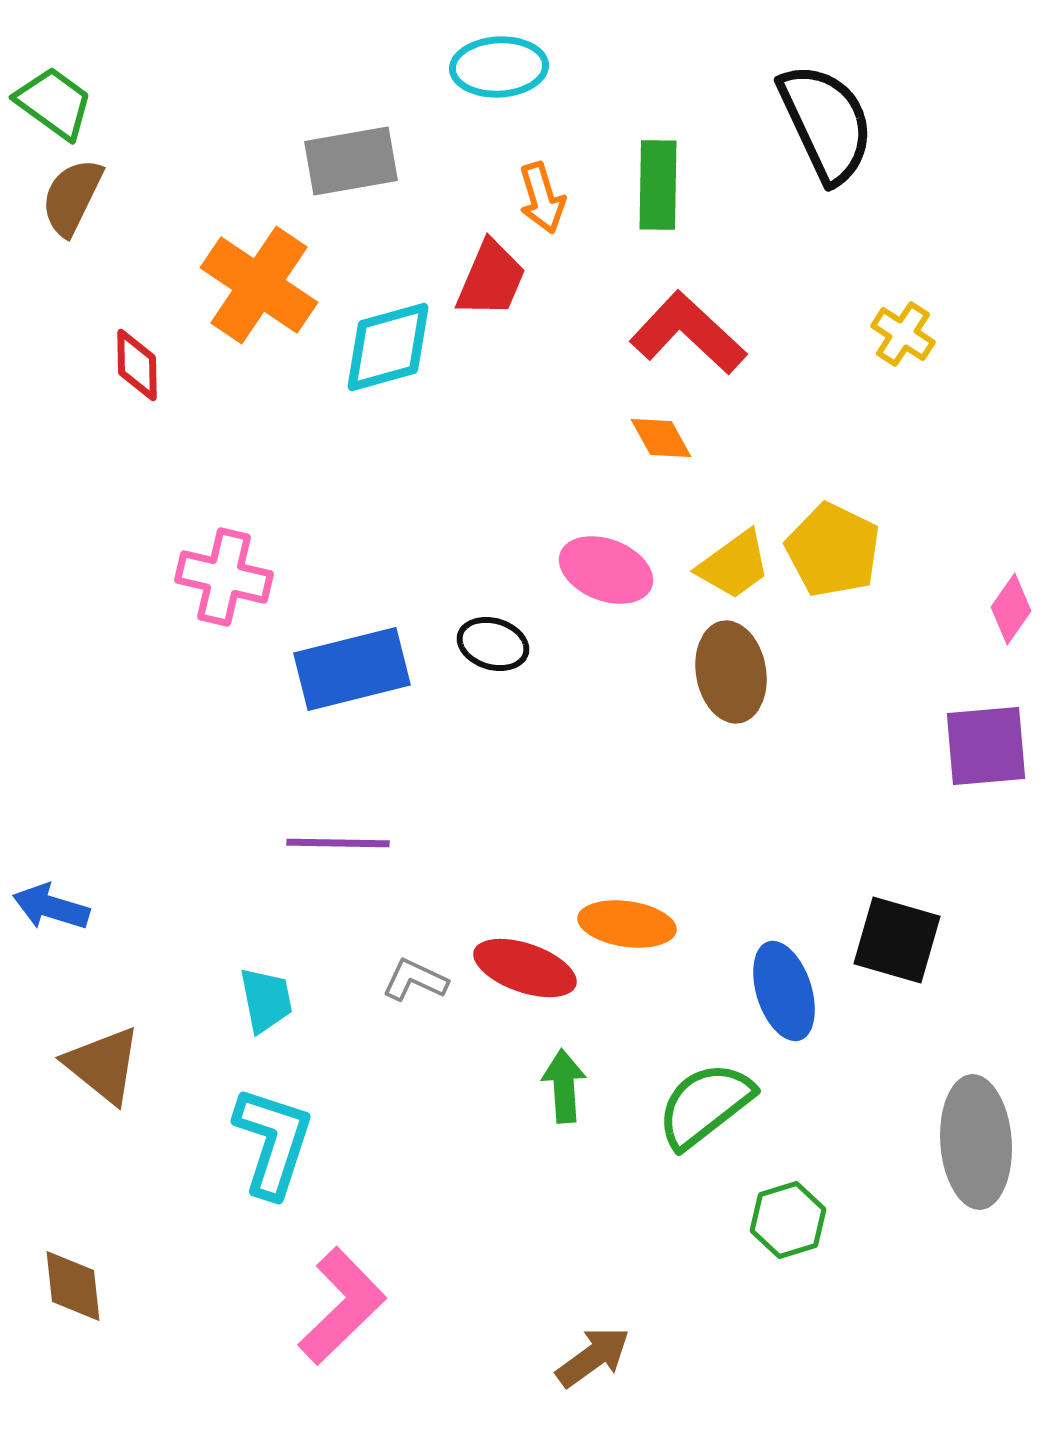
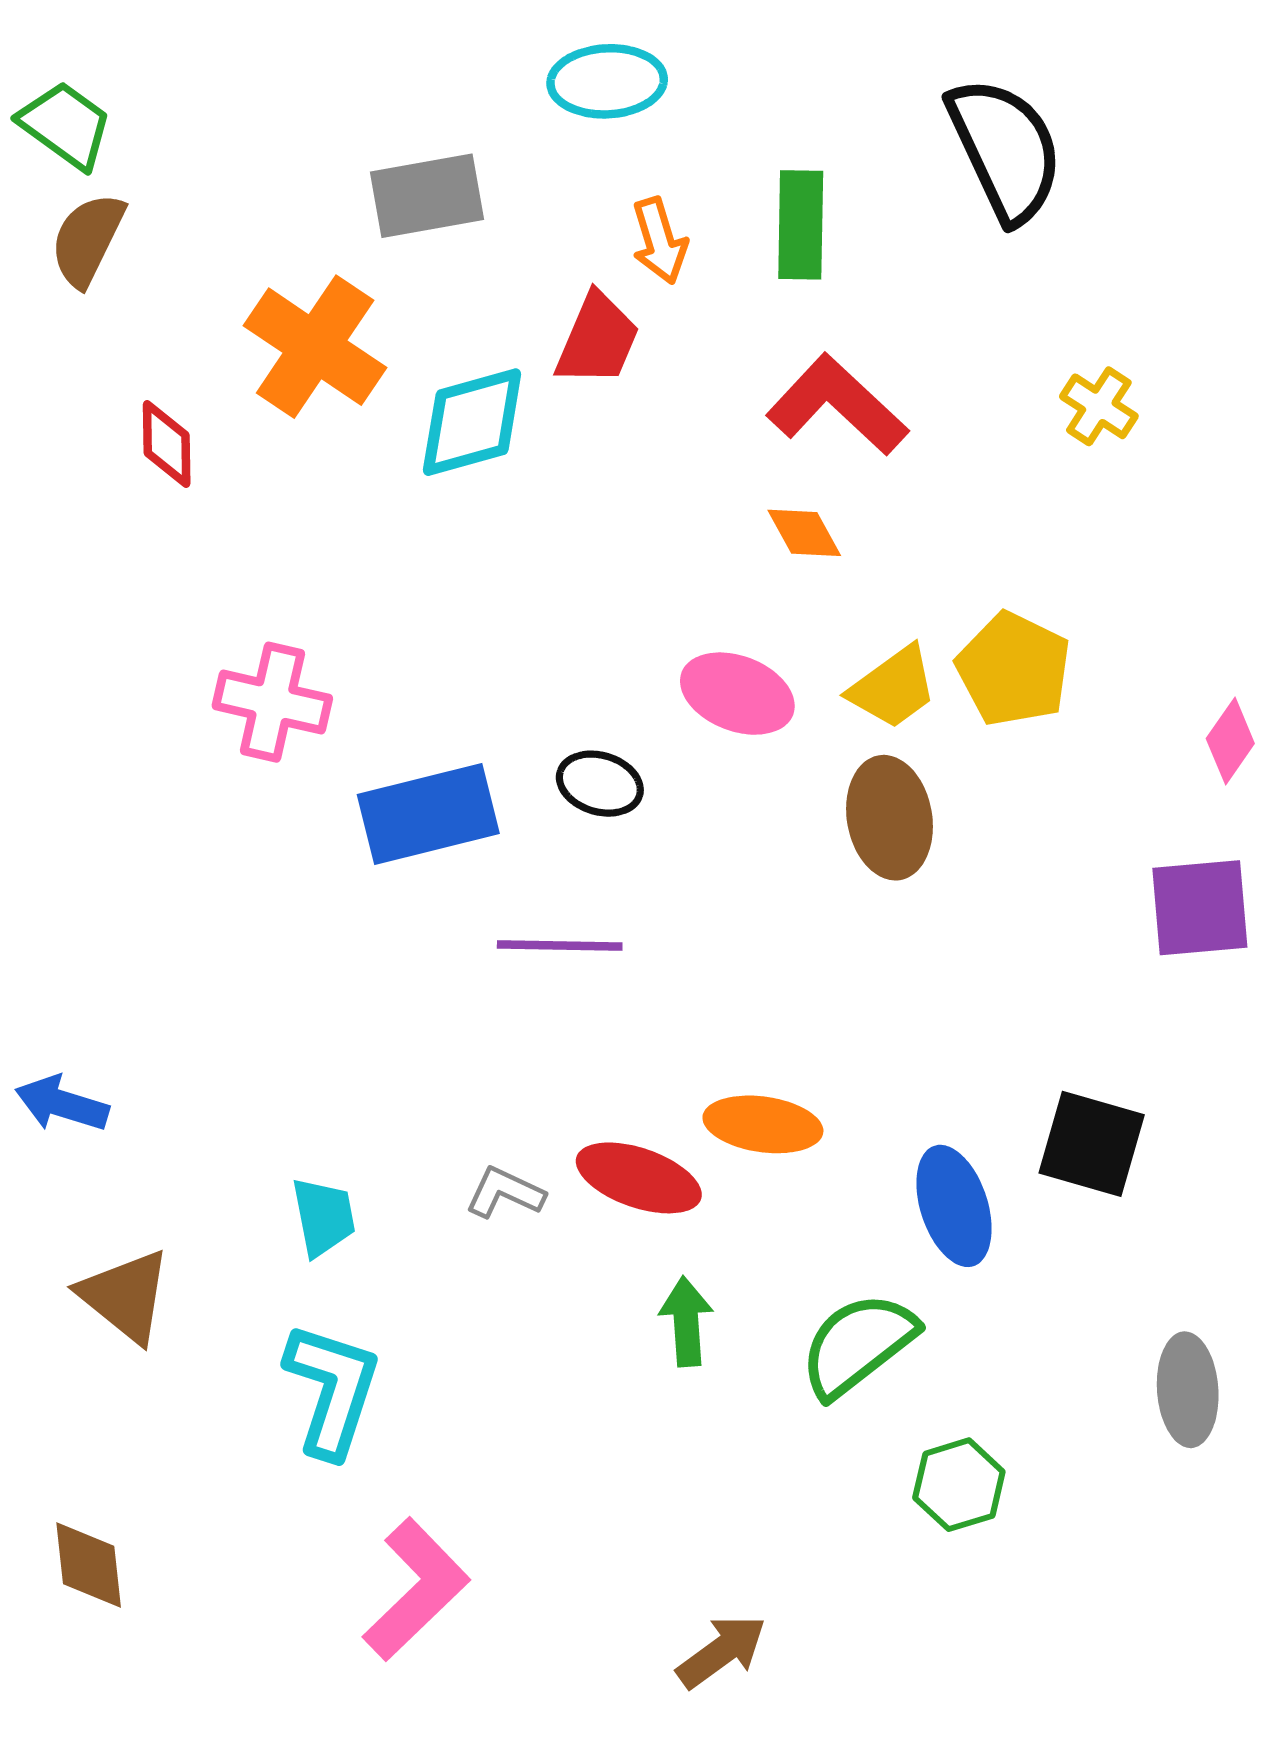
purple line: (338, 843) -> (560, 945), moved
gray ellipse: (976, 1142) -> (1188, 1390), size x0.7

